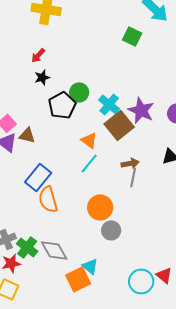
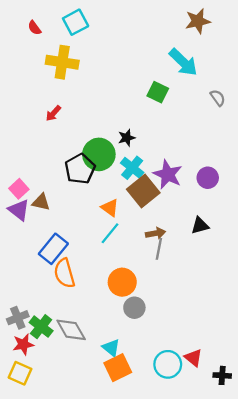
black star: (42, 77) -> (127, 138), moved
green circle: (79, 92) -> (99, 154), size x1.5
orange square: (78, 279) -> (118, 368), moved

